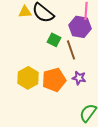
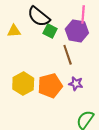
yellow triangle: (25, 12) -> (14, 31), moved
green square: (54, 40) -> (50, 31), moved

